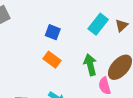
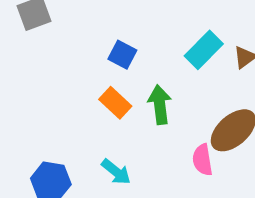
green arrow: (90, 65) -> (160, 105), moved

